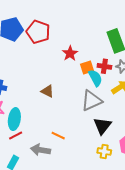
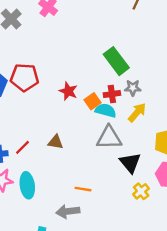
cyan semicircle: (95, 78) -> (106, 110), turned -30
gray triangle: (91, 101) -> (109, 138), turned 40
red line: (16, 135) -> (22, 147), moved
yellow cross: (104, 151) -> (141, 191), turned -32

